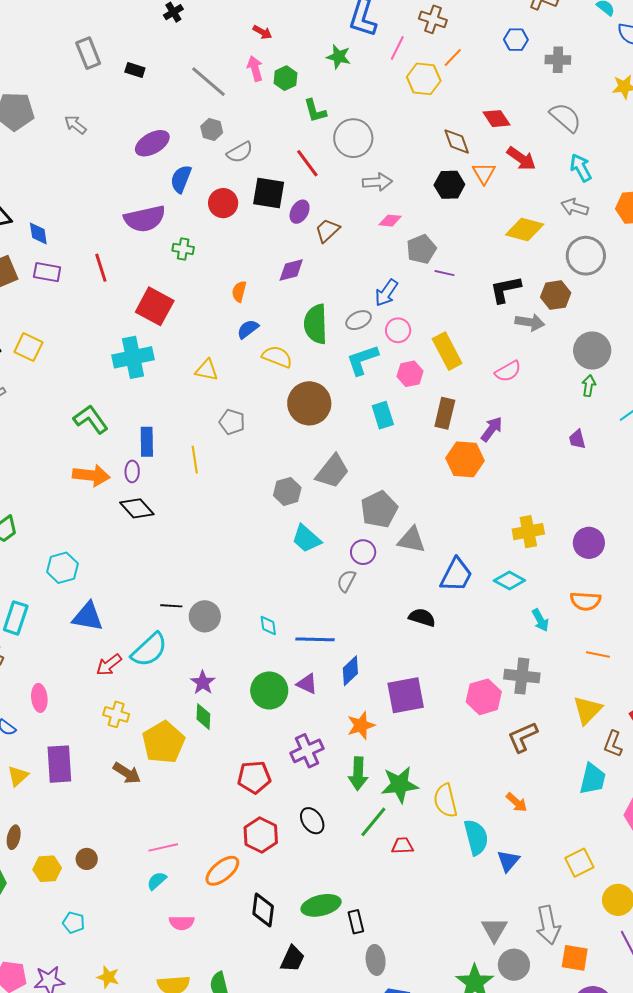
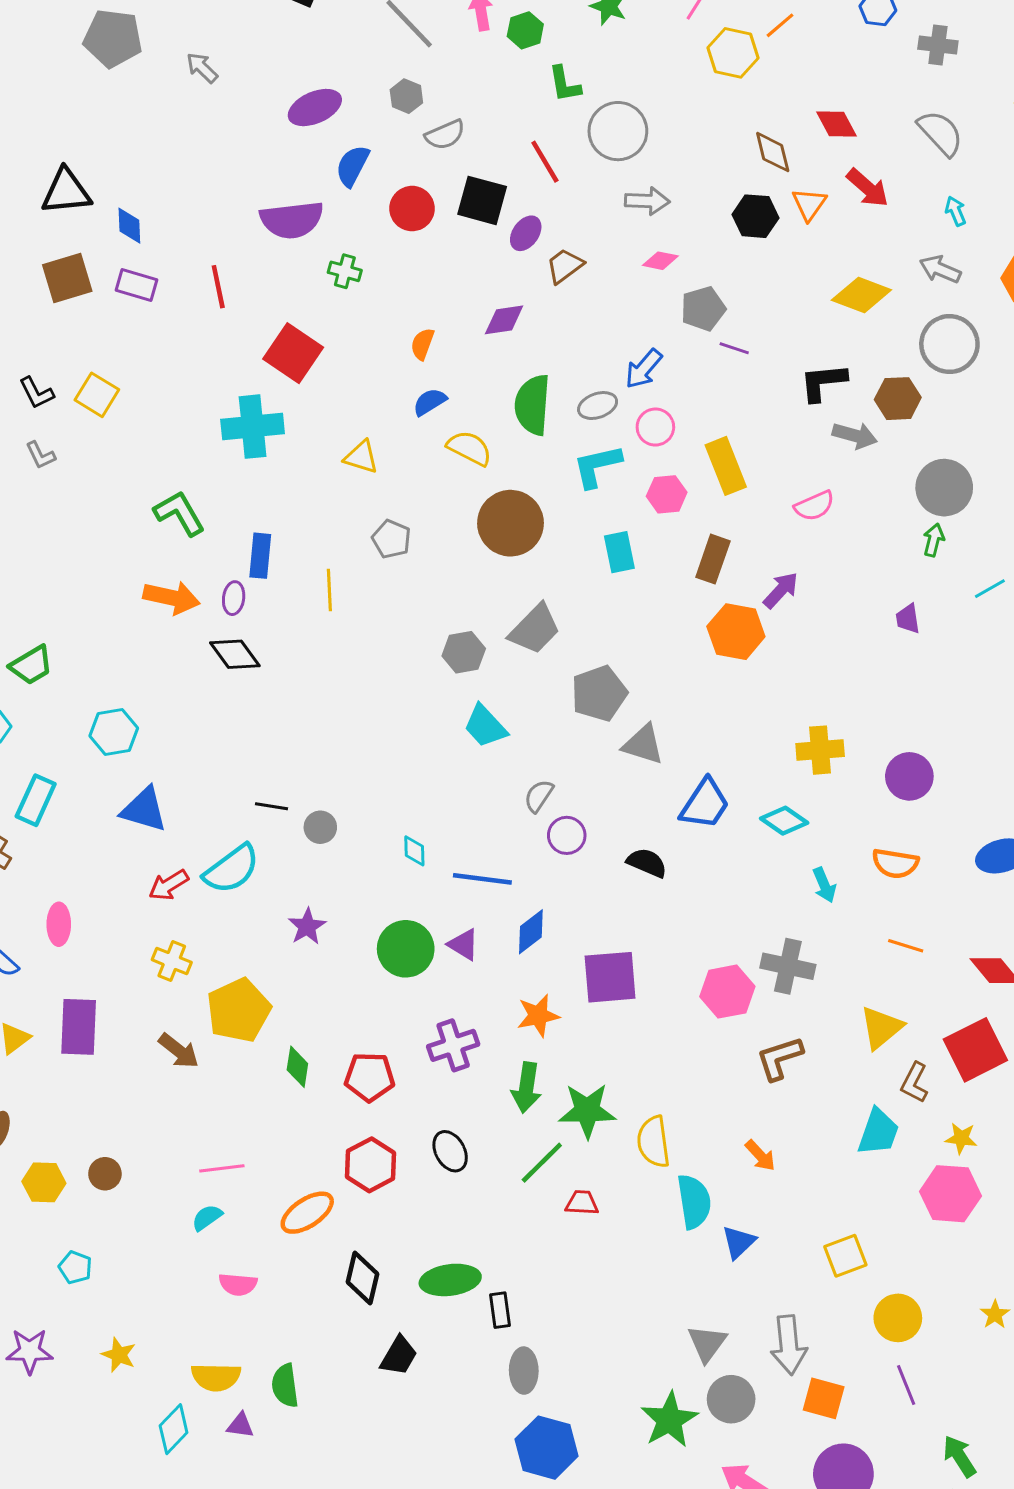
cyan arrow: (581, 168) -> (956, 211), size x0.7
purple circle: (363, 552) -> (567, 835), moved
gray circle: (205, 616) -> (320, 827), size x0.7
green diamond: (203, 717) -> (297, 1067), moved

